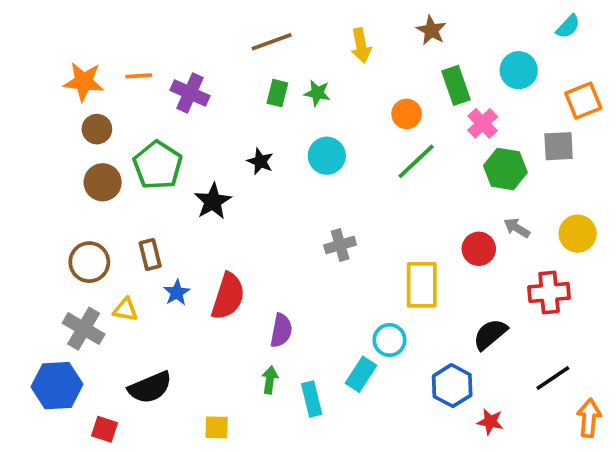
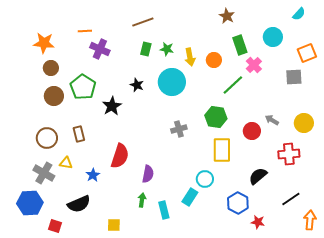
yellow arrow: (361, 46) -> (190, 57), moved
orange line: (139, 76) -> (85, 31), moved
cyan circle: (327, 156) -> (172, 82), size x1.4
green line: (416, 161) -> (233, 85), moved
green hexagon: (505, 169) -> (216, 117), moved
blue star: (177, 292) -> (93, 175), moved

